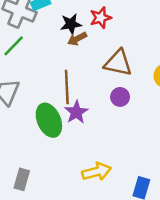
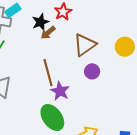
brown triangle: (118, 63) -> (85, 45), turned -35
green ellipse: (49, 120) -> (52, 117), moved

